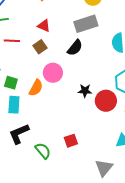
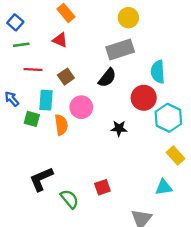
red triangle: (44, 26) -> (60, 40), moved
orange semicircle: (36, 88) -> (61, 125), turned -36
red circle: (106, 101) -> (144, 98), moved
cyan rectangle: (14, 105) -> (46, 100), moved

